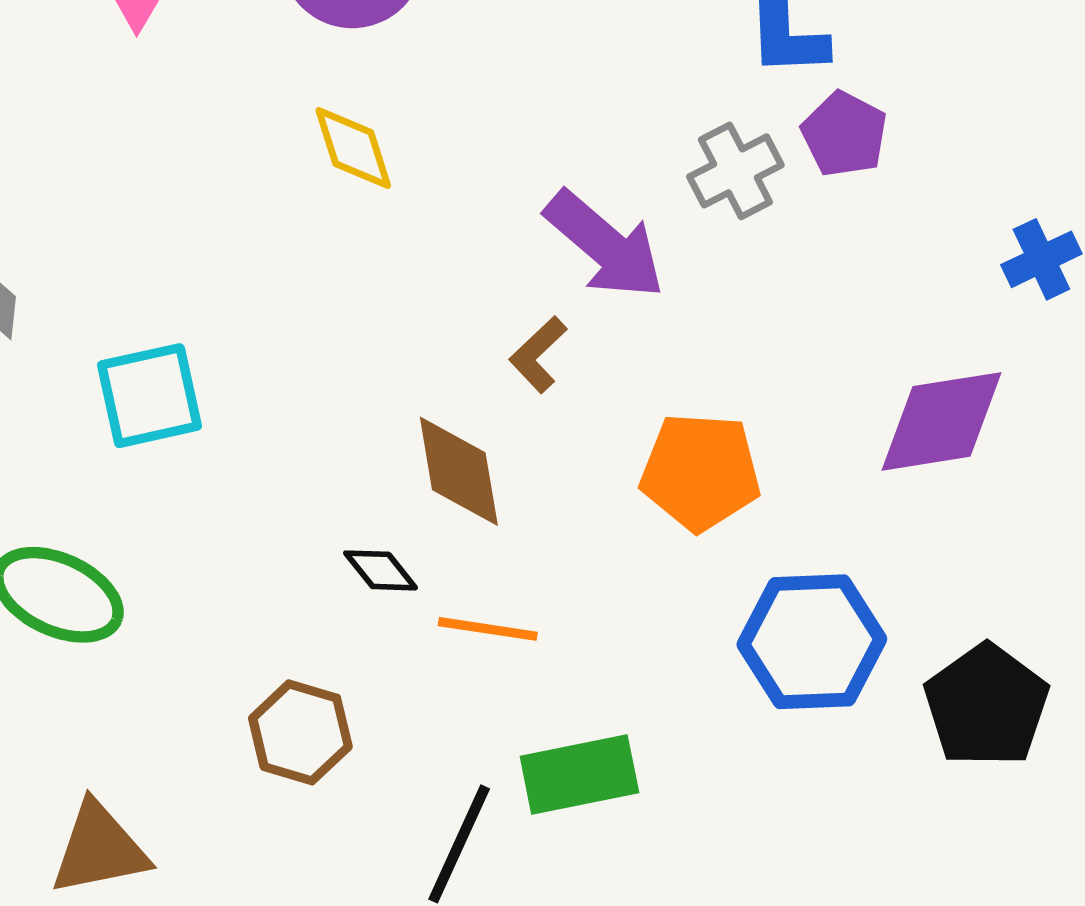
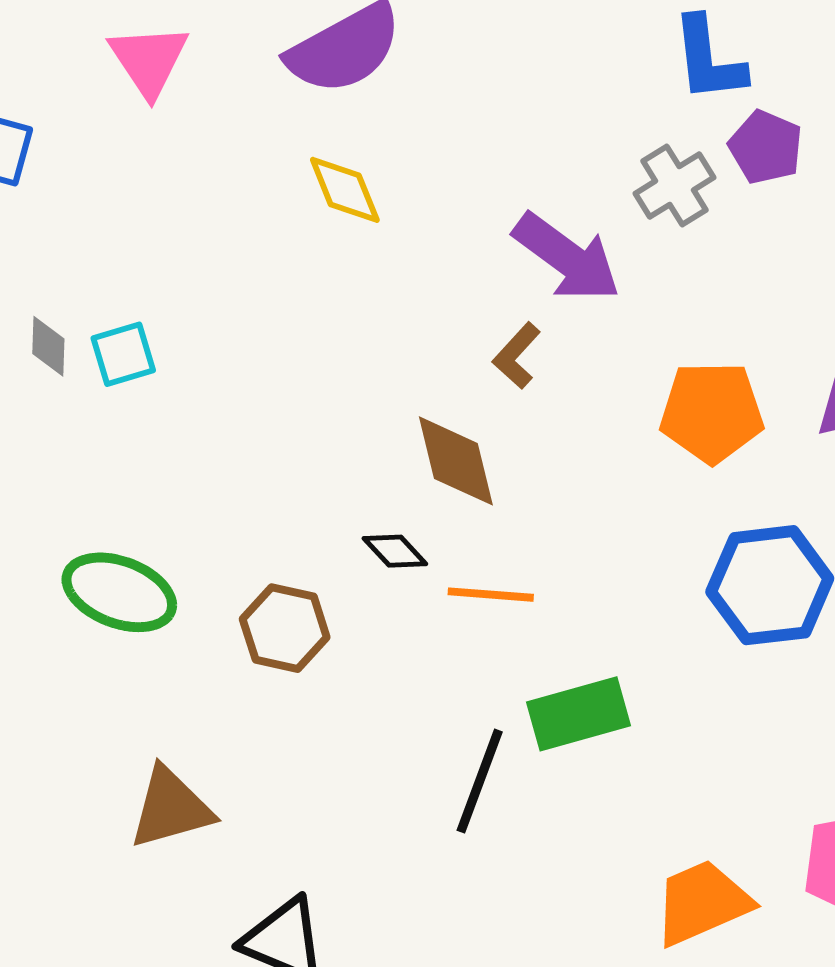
cyan square: (149, 396) -> (123, 354), moved, size x0.7
orange pentagon: (700, 472) -> (712, 412), moved
brown hexagon: (300, 732) -> (285, 628), moved

